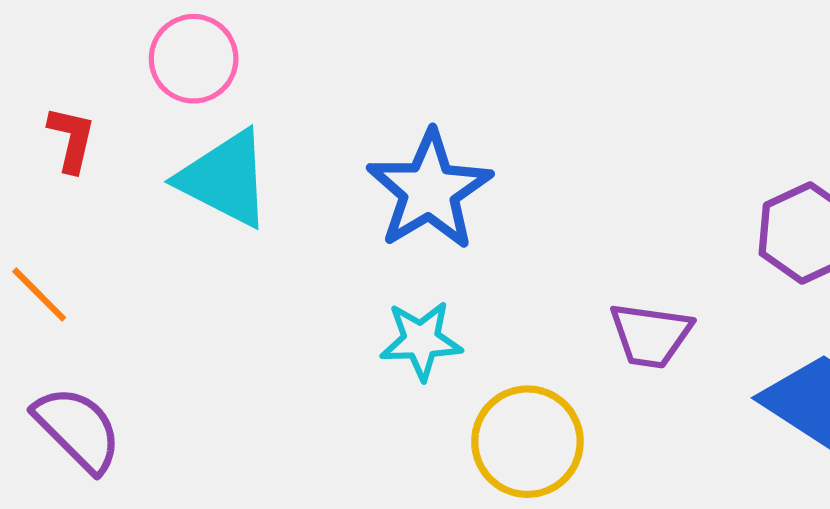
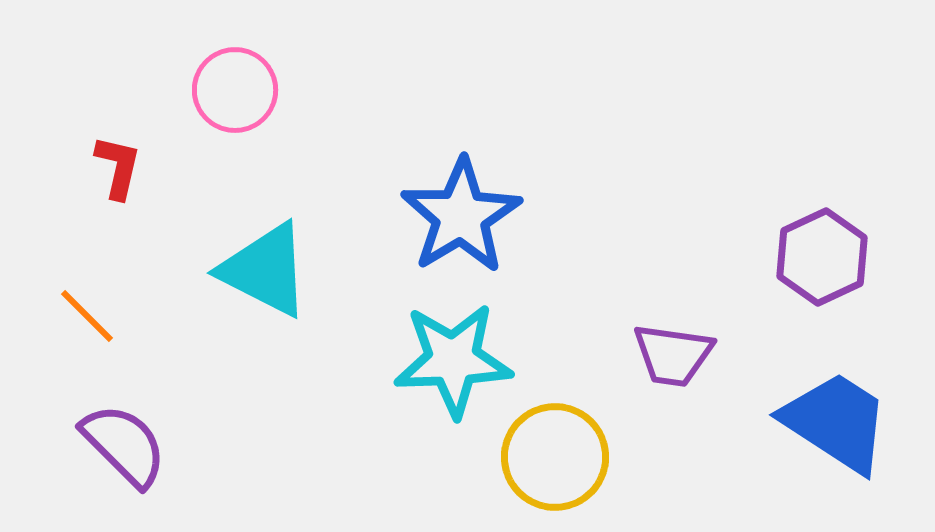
cyan triangle: (225, 179) -> (265, 270), moved
cyan star: (421, 340) -> (453, 360), size x1.5

